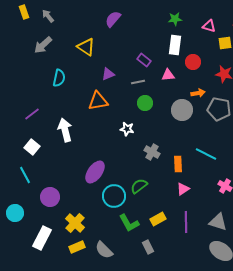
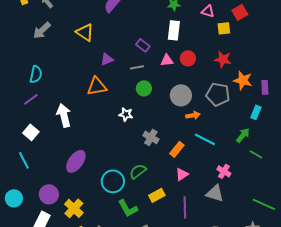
red circle: (193, 62) -> (188, 58), moved
cyan semicircle: (59, 78) -> (36, 74), moved
orange arrow: (198, 93) -> (193, 115), moved
orange rectangle: (178, 164) -> (177, 149), turned 42
purple ellipse: (95, 172) -> (76, 161), moved
purple circle: (50, 197) -> (49, 194), moved
yellow rectangle: (158, 219) -> (157, 195), moved
gray triangle: (218, 222) -> (215, 193), moved

